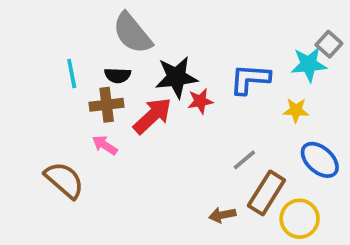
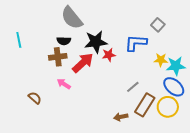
gray square: (329, 44) -> (158, 25), moved
cyan star: (309, 64) -> (176, 66), moved
cyan line: (72, 74) -> (19, 40), moved
pink arrow: (105, 145) -> (64, 84), moved
brown semicircle: (64, 180) -> (35, 98), size x0.6
yellow circle: (300, 219) -> (168, 107), moved

